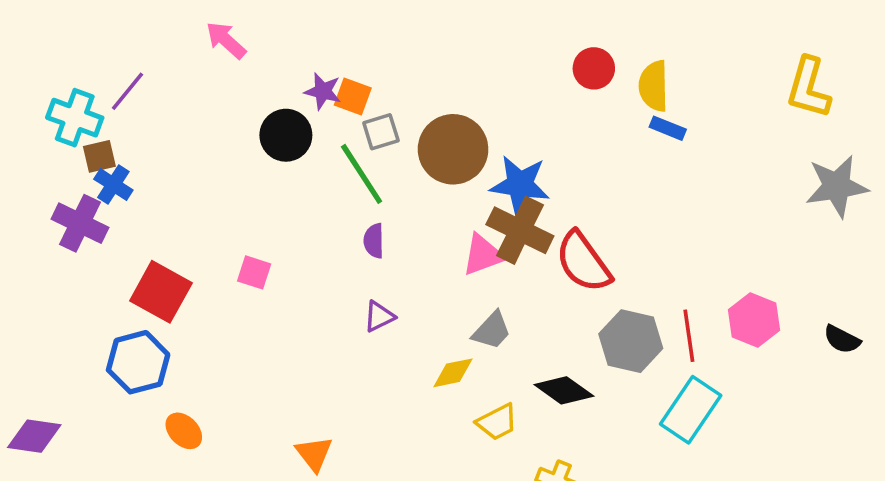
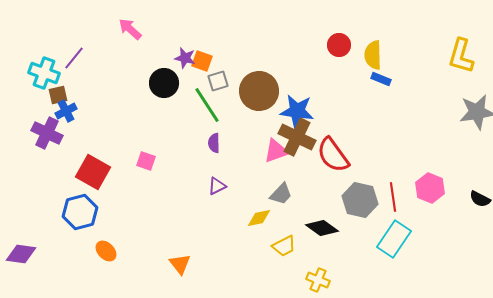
blue cross: (113, 185) -> (66, 111), turned 30

